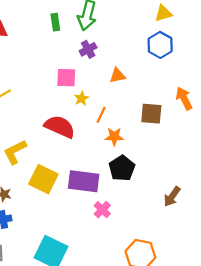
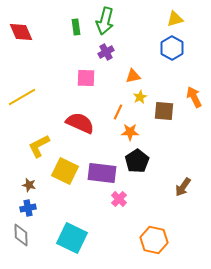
yellow star: (82, 98) -> (140, 97), moved

